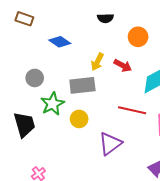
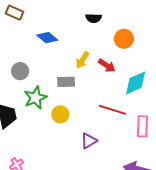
gray rectangle: (82, 85) -> (66, 82), size x0.7
purple triangle: (110, 144) -> (89, 141), size x0.7

